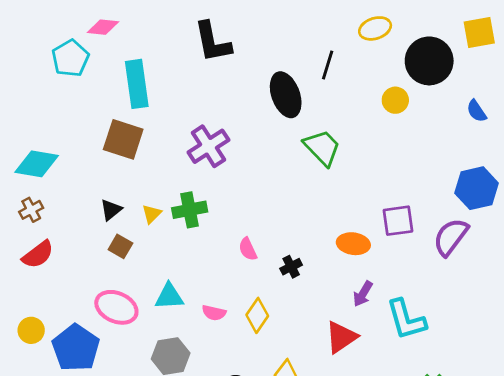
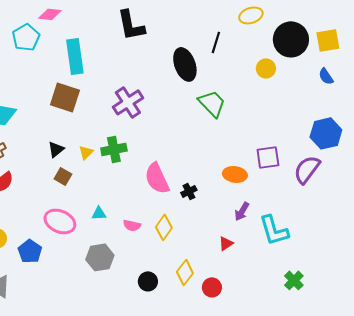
yellow square: (479, 32) -> (328, 40), moved
pink semicircle: (248, 249) -> (157, 178), size x1.8
cyan triangle: (169, 296) -> (99, 213), size x0.7
red triangle: (341, 337) -> (226, 243), size x0.6
blue pentagon: (76, 348) -> (30, 251), size x0.7

